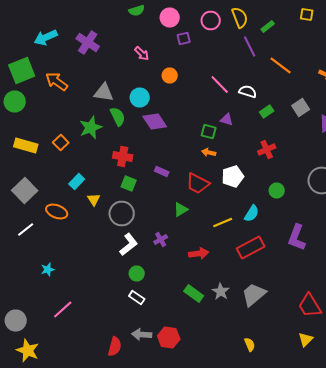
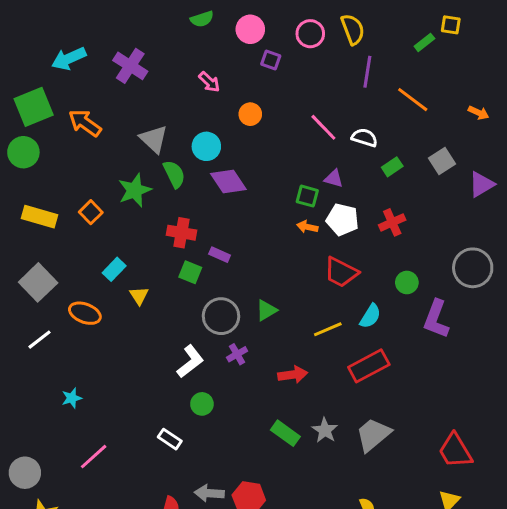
green rectangle: (268, 26) -> (424, 42), moved
purple square: (184, 38) -> (271, 60), turned 32
purple line: (250, 46) -> (367, 72), turned 35
gray triangle: (104, 92) -> (154, 139), turned 35
purple rectangle: (162, 172) -> (220, 255), moved
white pentagon: (233, 176) -> (342, 220), moved, turned 30
red trapezoid: (198, 184) -> (341, 272), moved
gray circle: (122, 214) -> (221, 316), moved
purple L-shape: (297, 238) -> (436, 319), moved
white rectangle: (137, 298) -> (170, 439), moved

